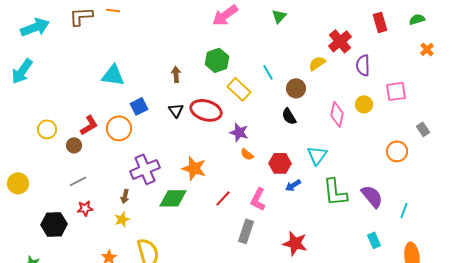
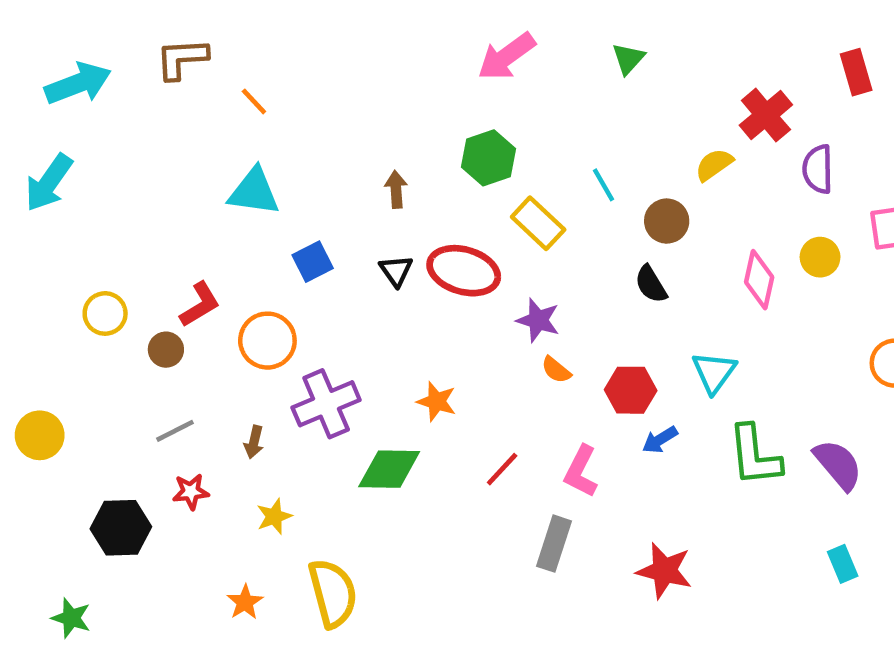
orange line: (113, 10) -> (254, 101), moved, turned 40
orange circle: (119, 128) -> (267, 341), moved
orange star: (194, 168) -> (437, 401), size x0.7
brown arrow: (125, 196) -> (254, 442), moved

